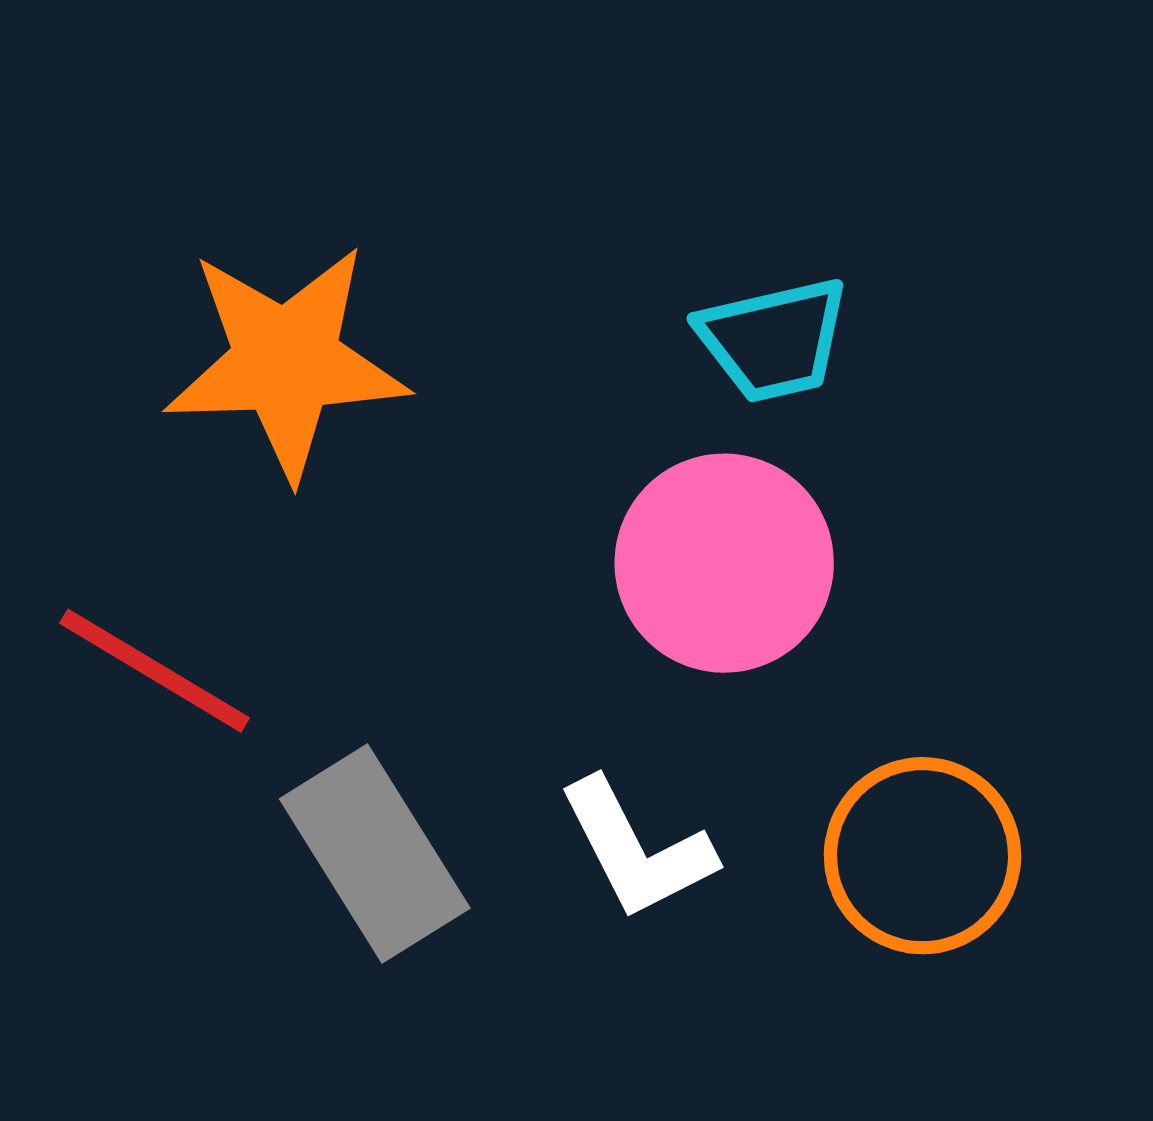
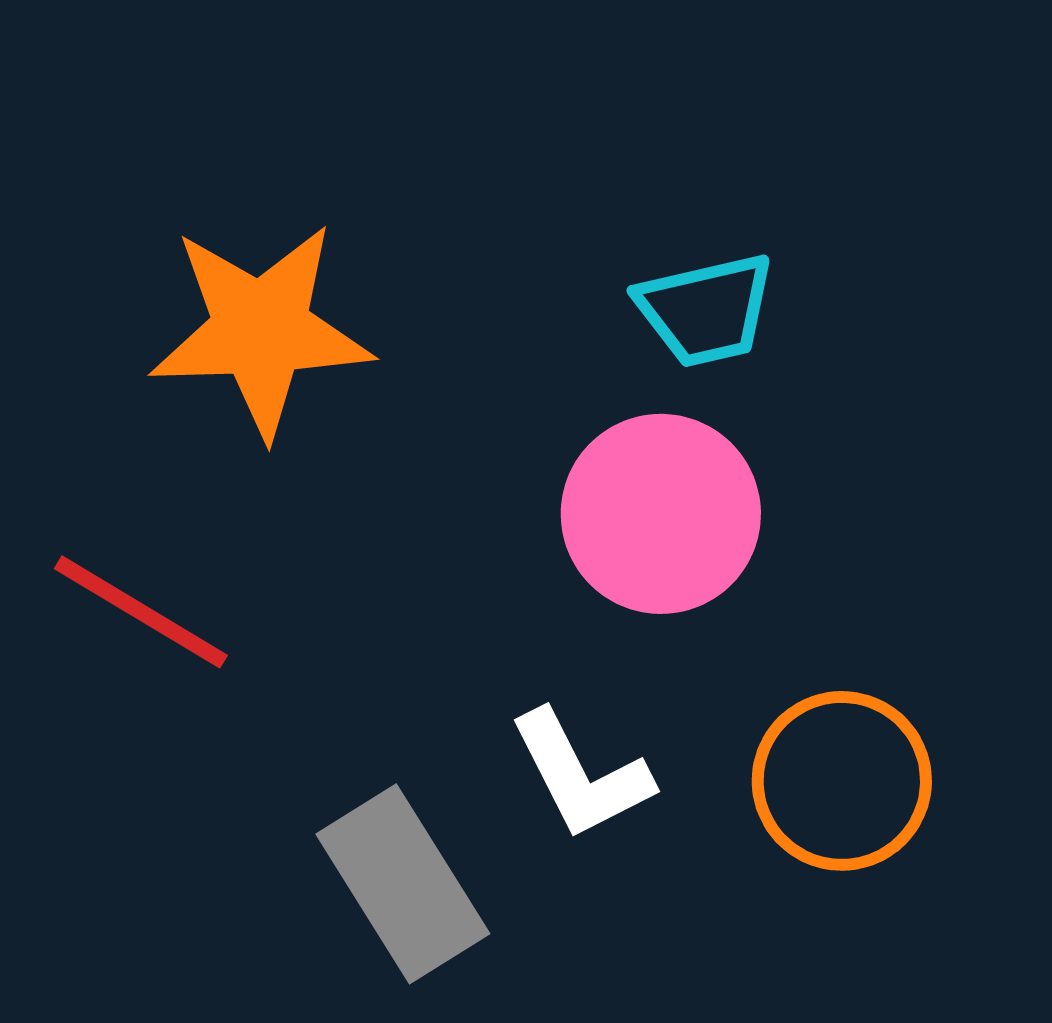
gray rectangle: (375, 853) -> (403, 884), moved

